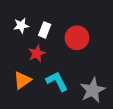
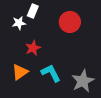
white rectangle: (45, 30) -> (33, 11), moved
red circle: (77, 38) -> (70, 22), moved

